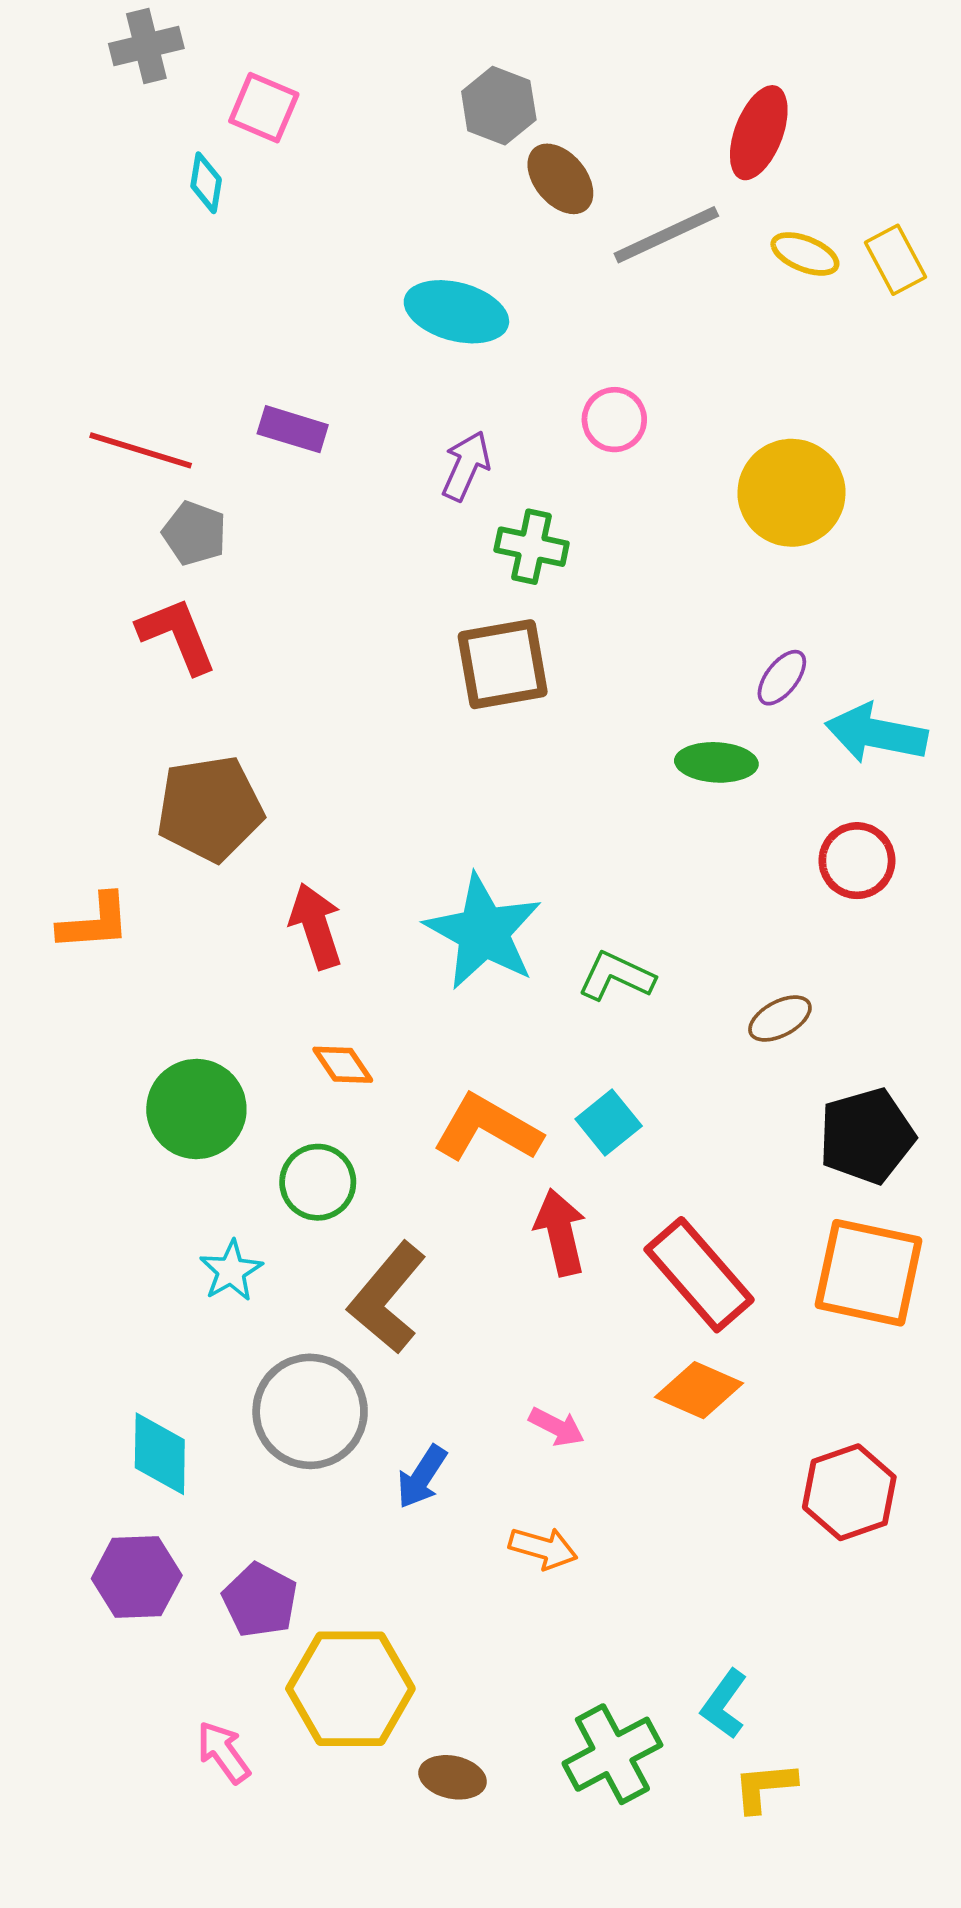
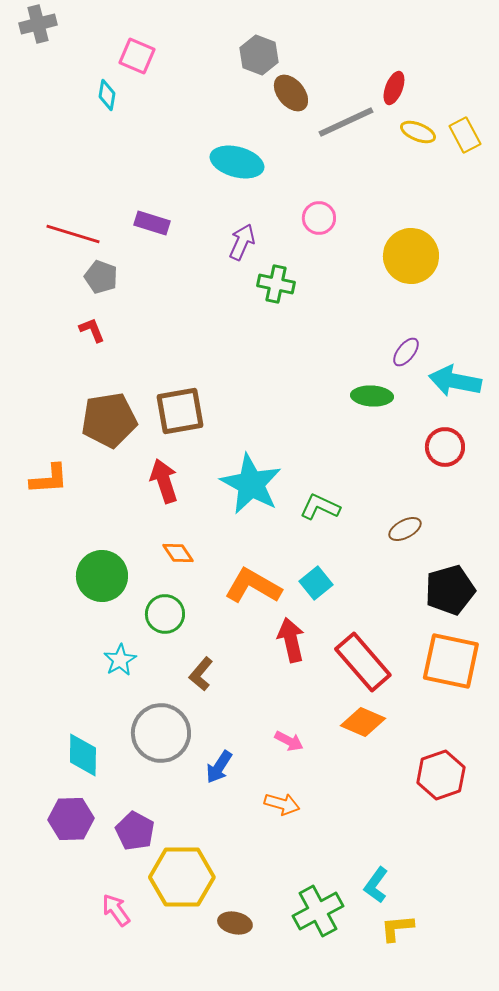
gray cross: (146, 46) -> (38, 24), moved
red ellipse: (759, 133) -> (394, 88), moved, size x0.7
red L-shape: (177, 635) -> (92, 330), size x0.6
brown square: (503, 664) -> (180, 411), moved
brown L-shape: (387, 1298) -> (201, 674), size x0.6

